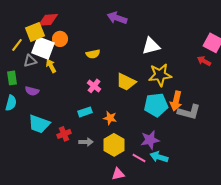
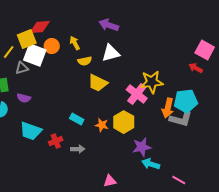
white triangle: (151, 46) -> (111, 53), moved
yellow arrow: (51, 66) -> (75, 43), moved
yellow trapezoid: (126, 82) -> (98, 83), moved
pink cross: (94, 86) -> (137, 94), moved, size x1.5
cyan pentagon: (156, 105) -> (186, 101), moved
cyan rectangle: (85, 112) -> (77, 119), turned 48
yellow hexagon: (114, 145) -> (124, 122), moved
pink line: (139, 158) -> (179, 180), moved

